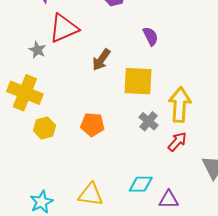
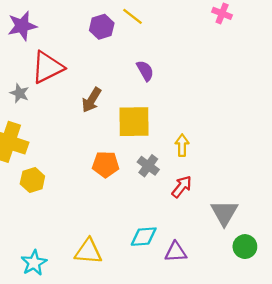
yellow arrow: (180, 105) -> (182, 145), size x0.6
orange pentagon: (92, 125) -> (106, 164), moved

